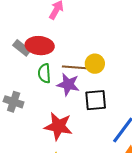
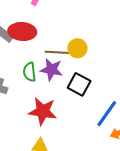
green semicircle: (44, 73) -> (30, 72), moved
black square: (96, 100) -> (79, 84), turned 35

